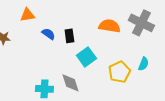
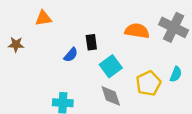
blue semicircle: (48, 34) -> (71, 55), moved, turned 96
gray diamond: (70, 83) -> (111, 96), moved

